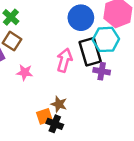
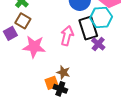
purple cross: (102, 71) -> (98, 44), turned 32
pink star: (25, 72) -> (34, 47), size x1.6

